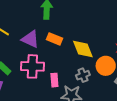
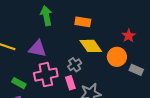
orange rectangle: (55, 39) -> (83, 22), moved
gray cross: (83, 75) -> (75, 65), moved

